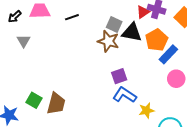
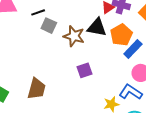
gray square: (114, 24) -> (49, 26), moved
blue L-shape: (124, 95) -> (131, 92), moved
brown trapezoid: (56, 104) -> (36, 89), moved

